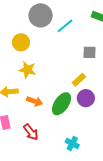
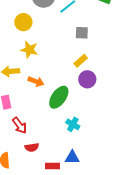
gray square: (89, 52) -> (82, 33), moved
green ellipse: (61, 104) -> (59, 97), moved
red arrow: (31, 132) -> (19, 125), moved

